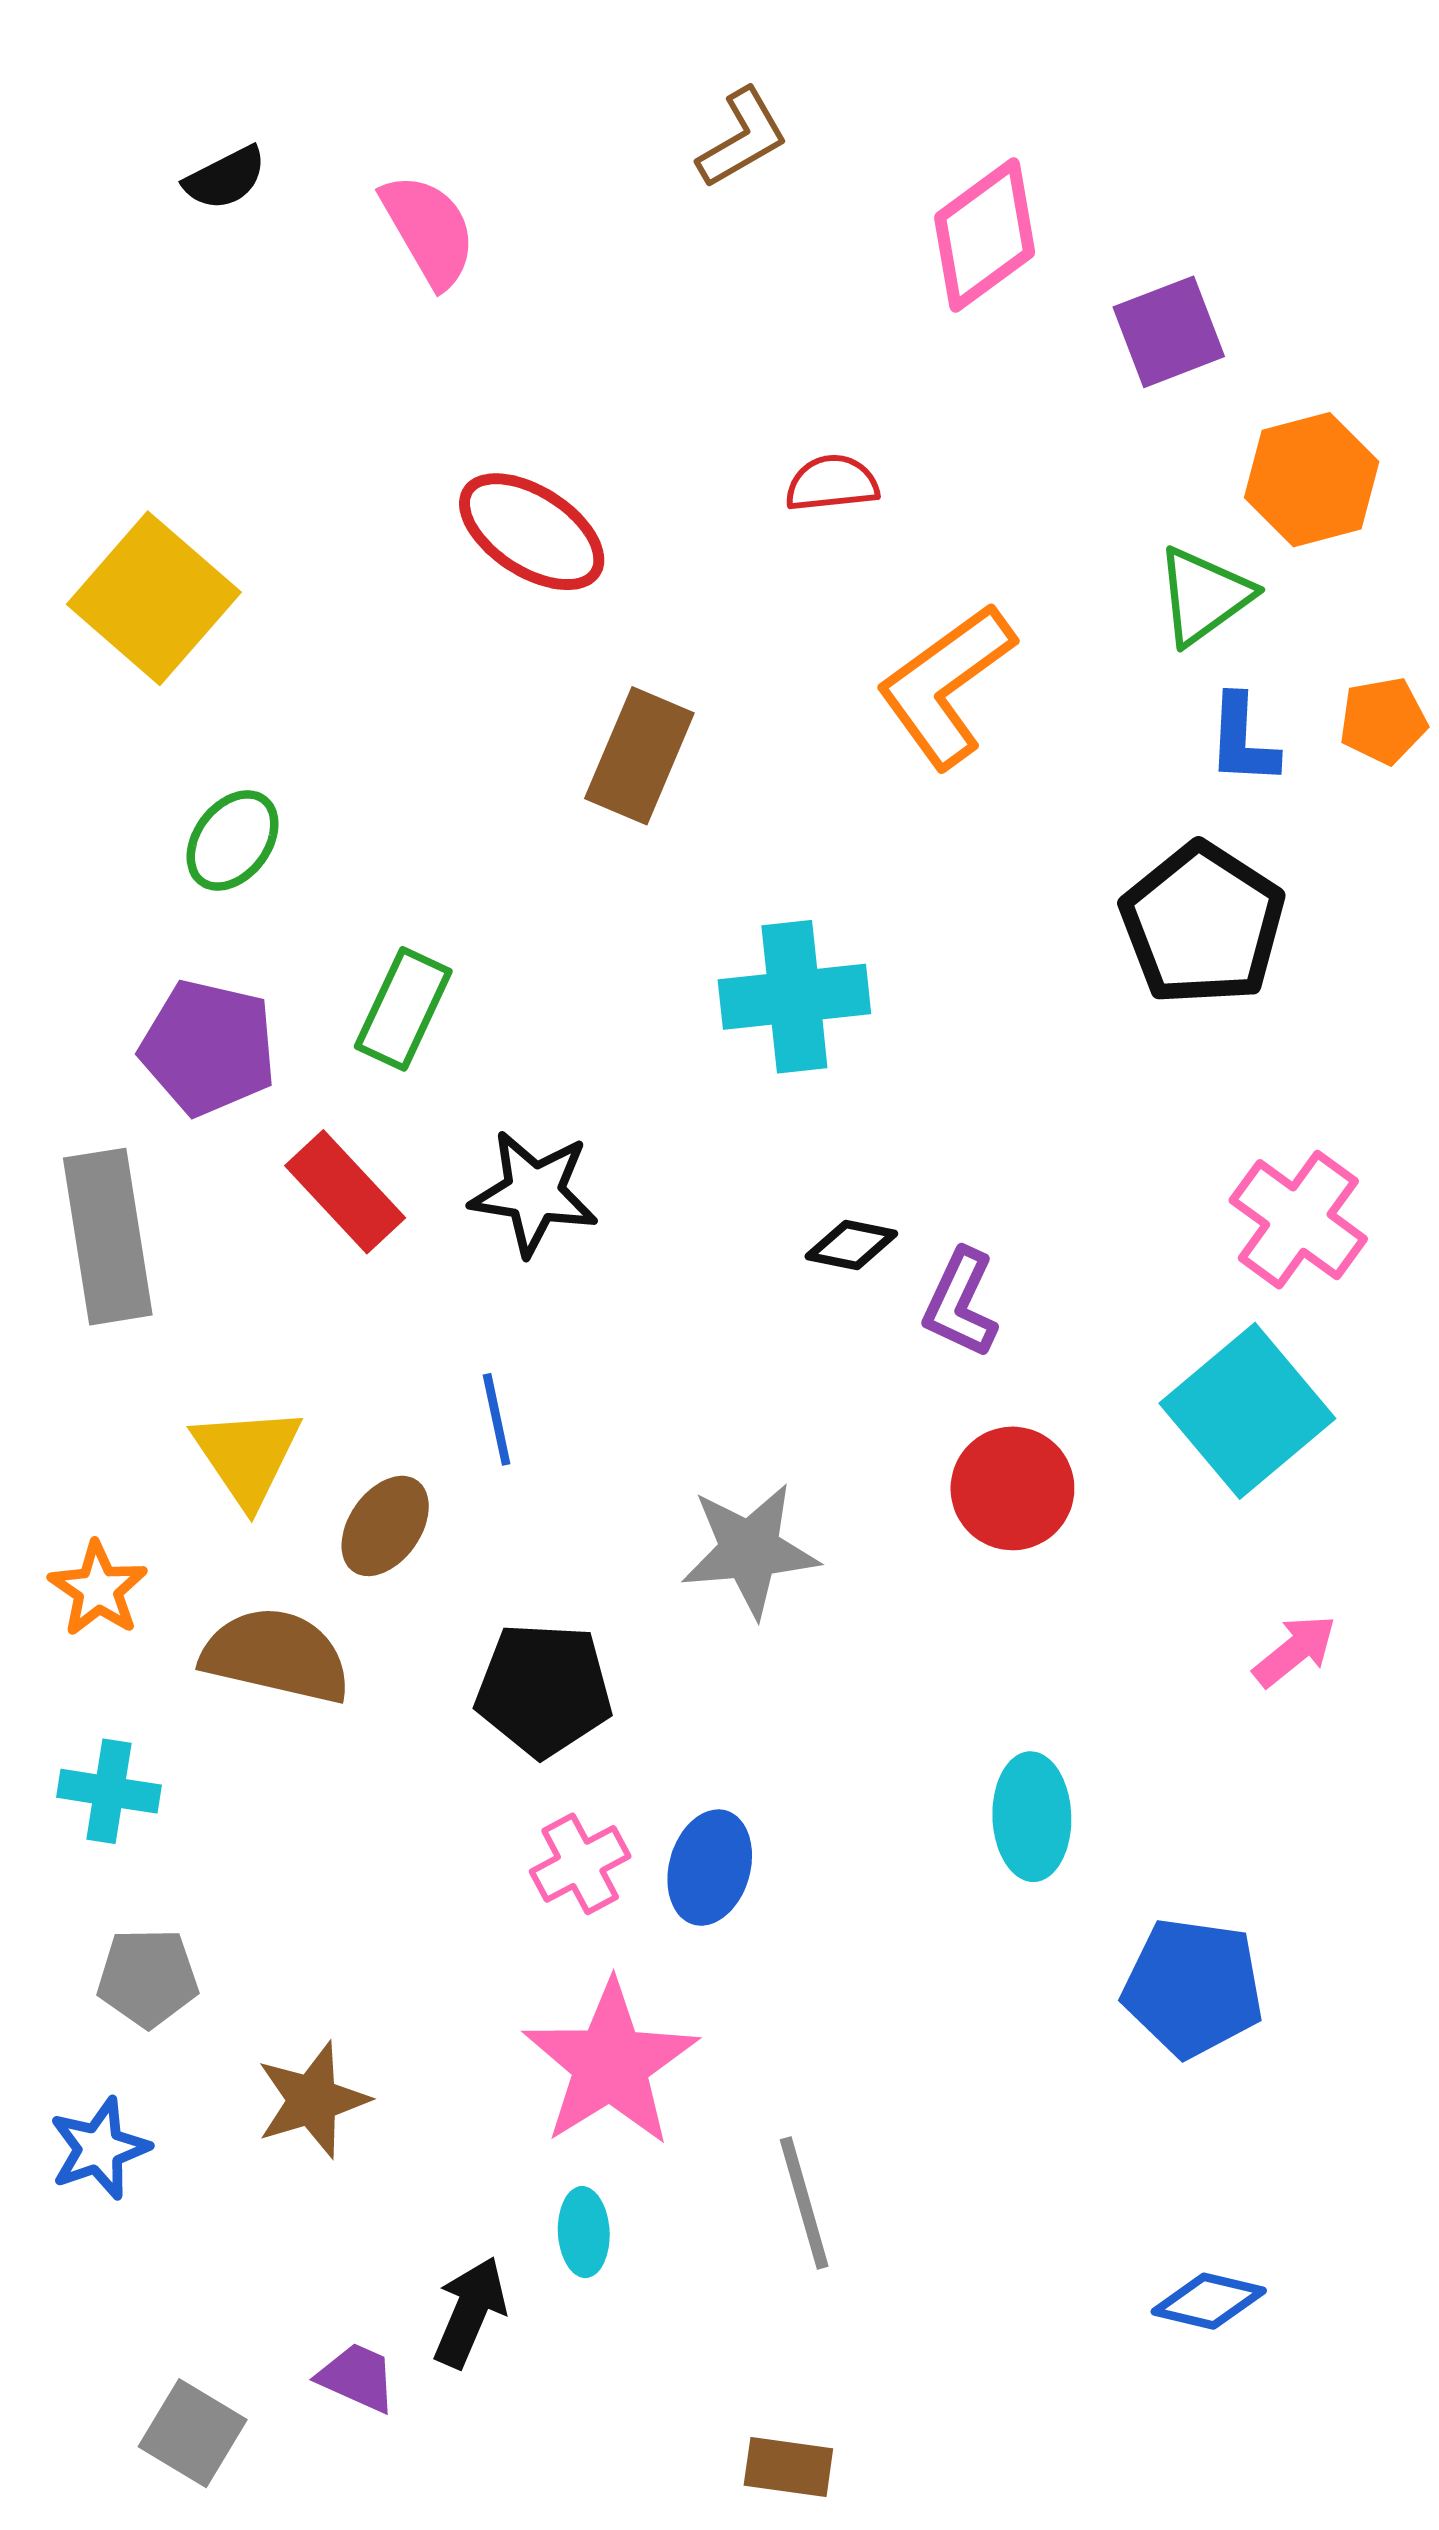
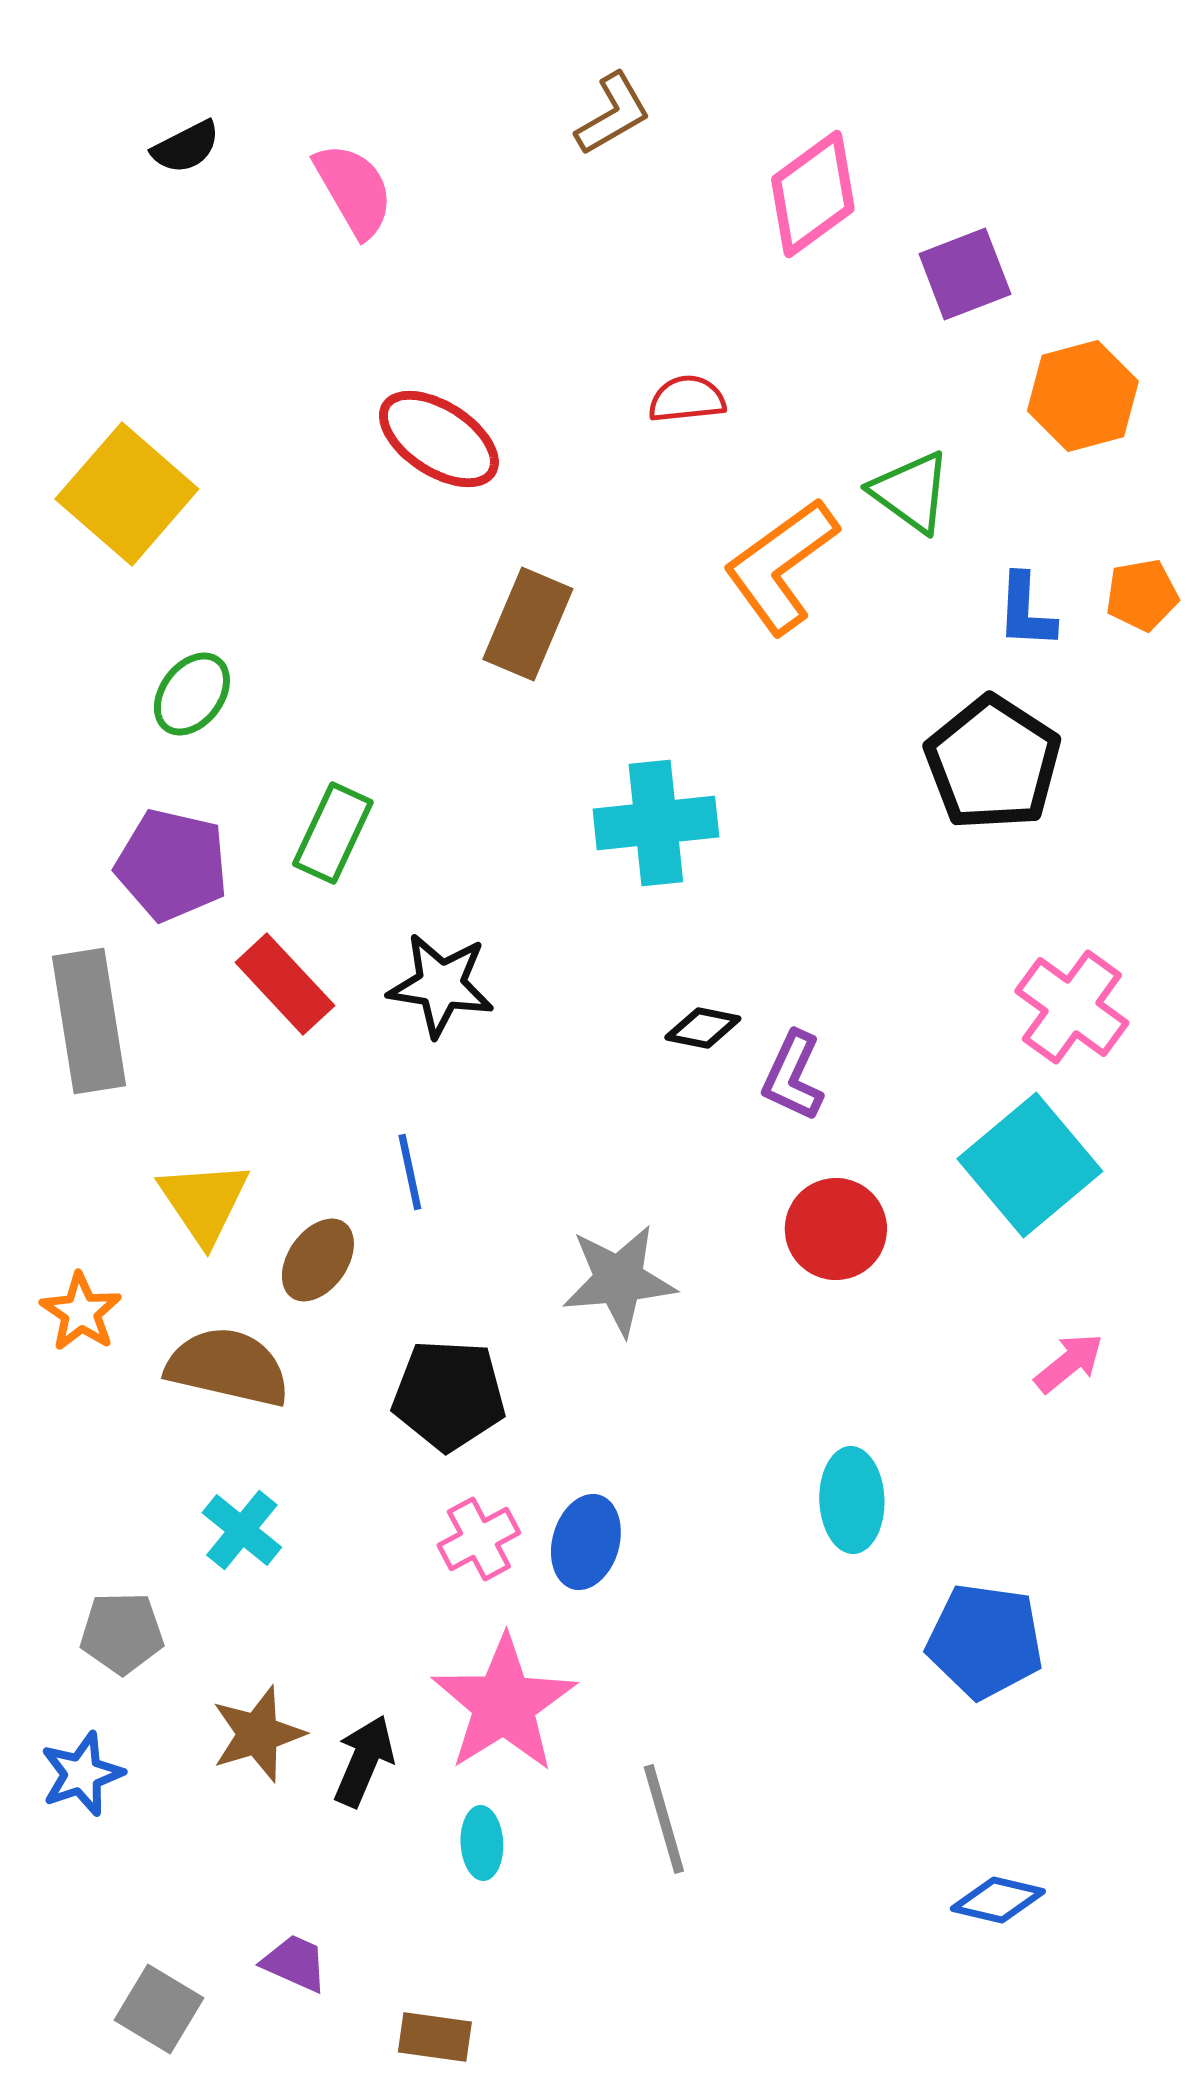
green triangle: (1204, 596) -> (911, 492), moved, turned -48
cyan cross: (109, 1791) -> (242, 1530), moved, turned 30
black arrow: (470, 2312) -> (364, 1761), moved
brown rectangle: (788, 2467) -> (435, 2037), moved

